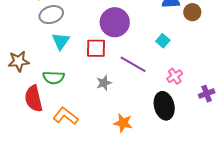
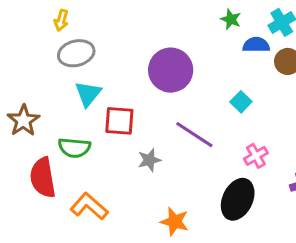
red square: (96, 48) -> (119, 121), moved
brown star: (19, 61) -> (23, 121), turned -30
black ellipse: (164, 106) -> (238, 199), turned 36

